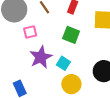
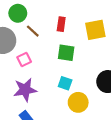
purple star: (41, 57) -> (25, 90), moved, turned 30

